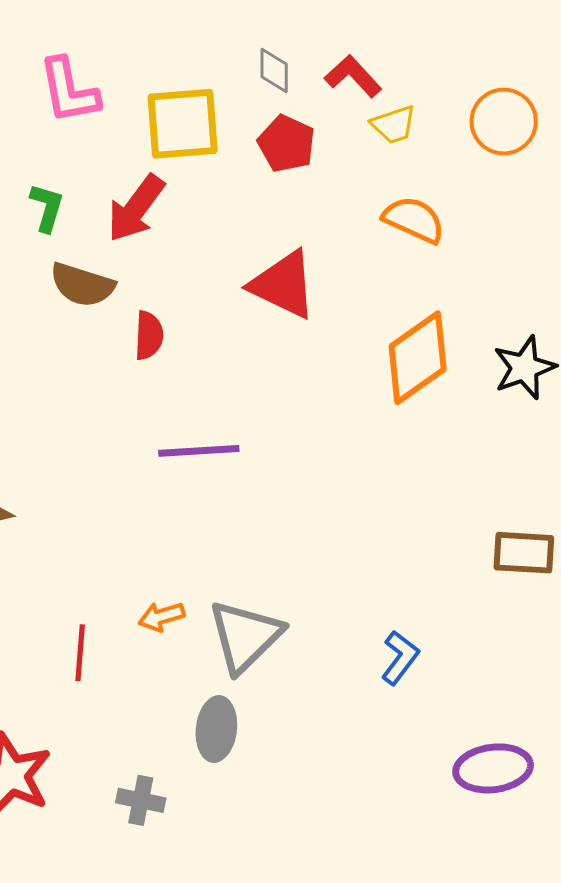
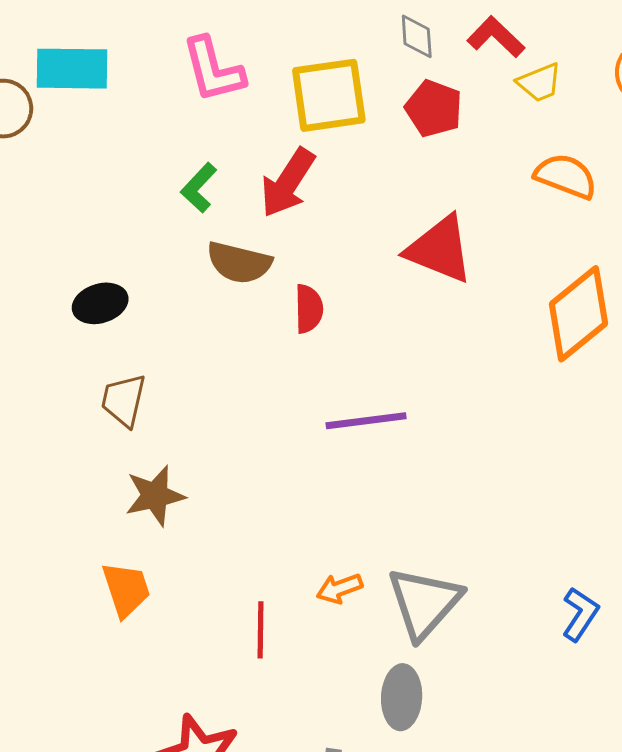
green L-shape: (47, 208) -> (199, 188), turned -150

